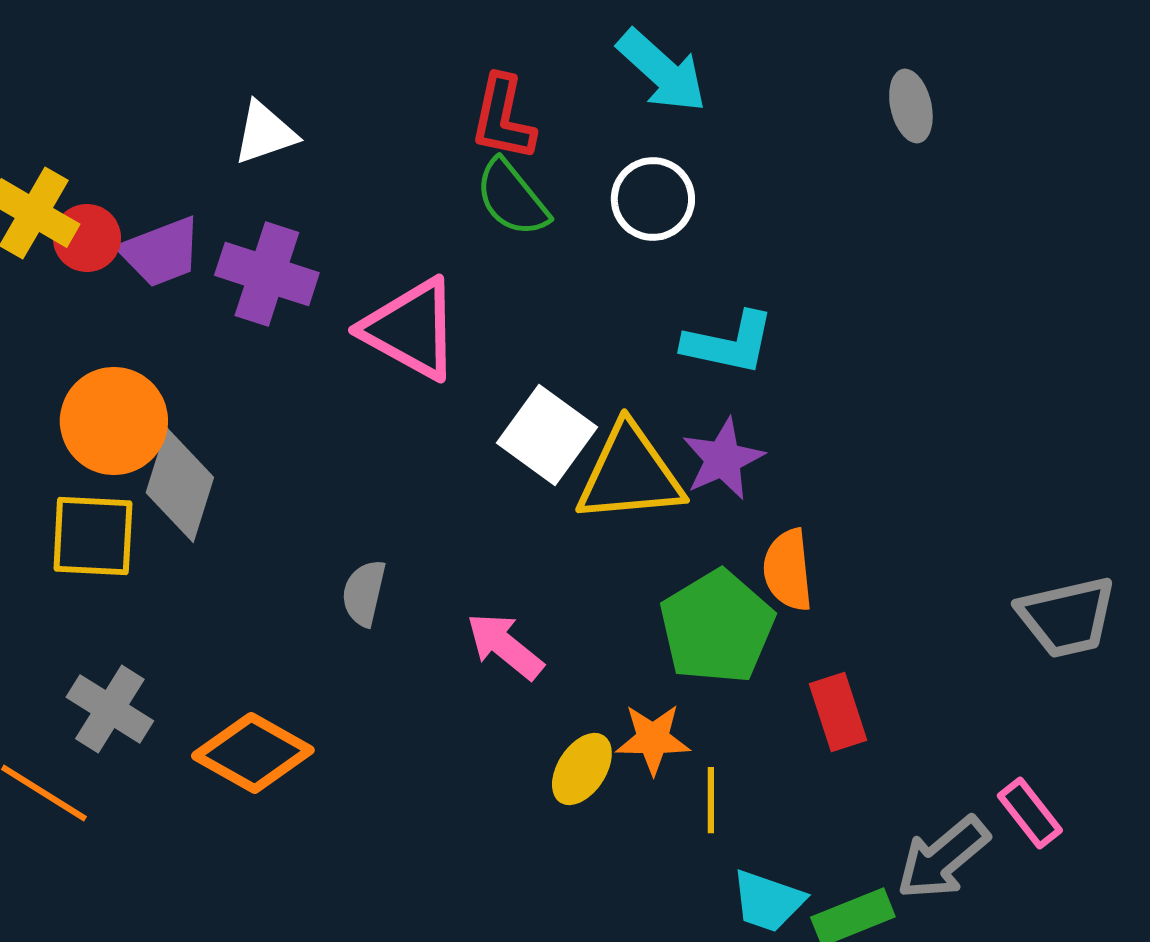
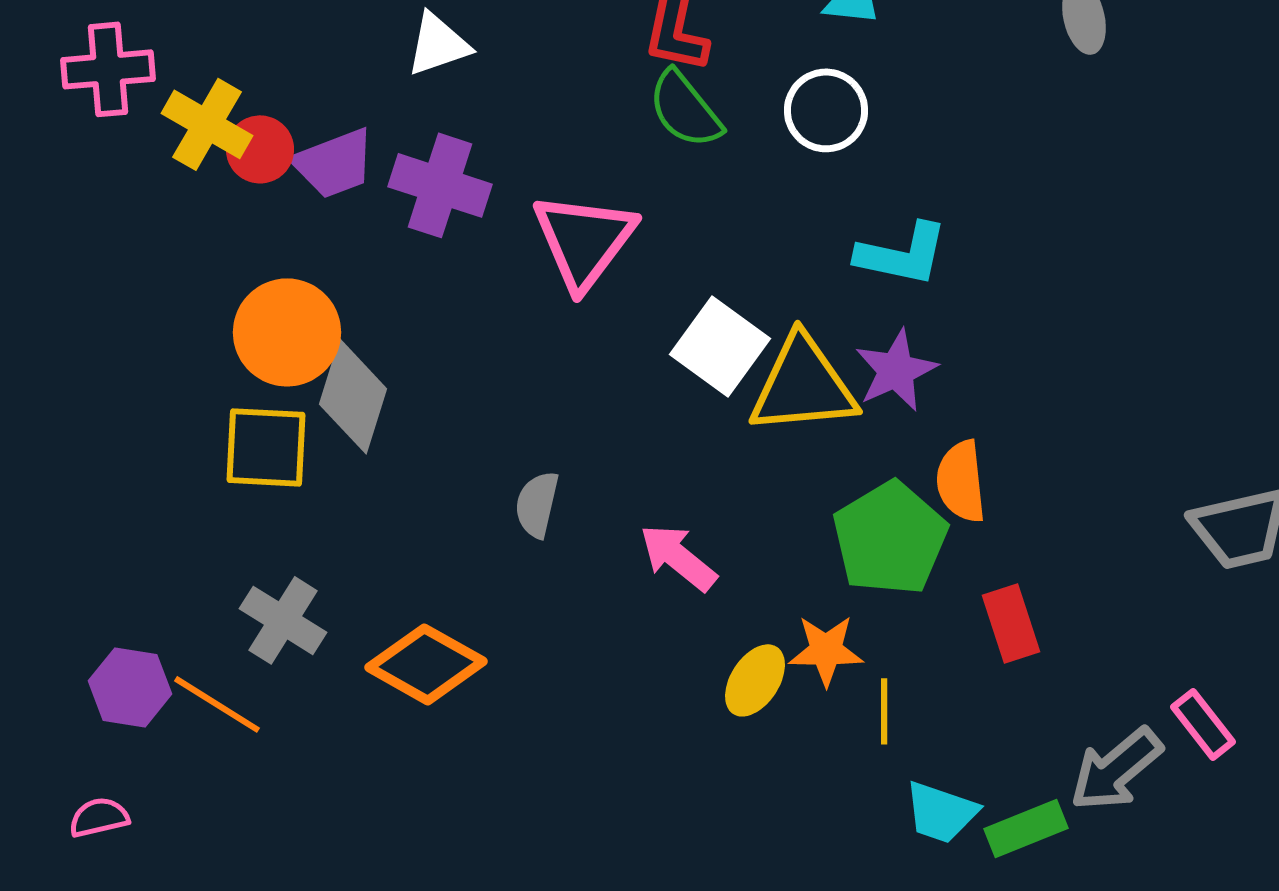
pink triangle: (411, 329) -> (584, 240), turned 38

